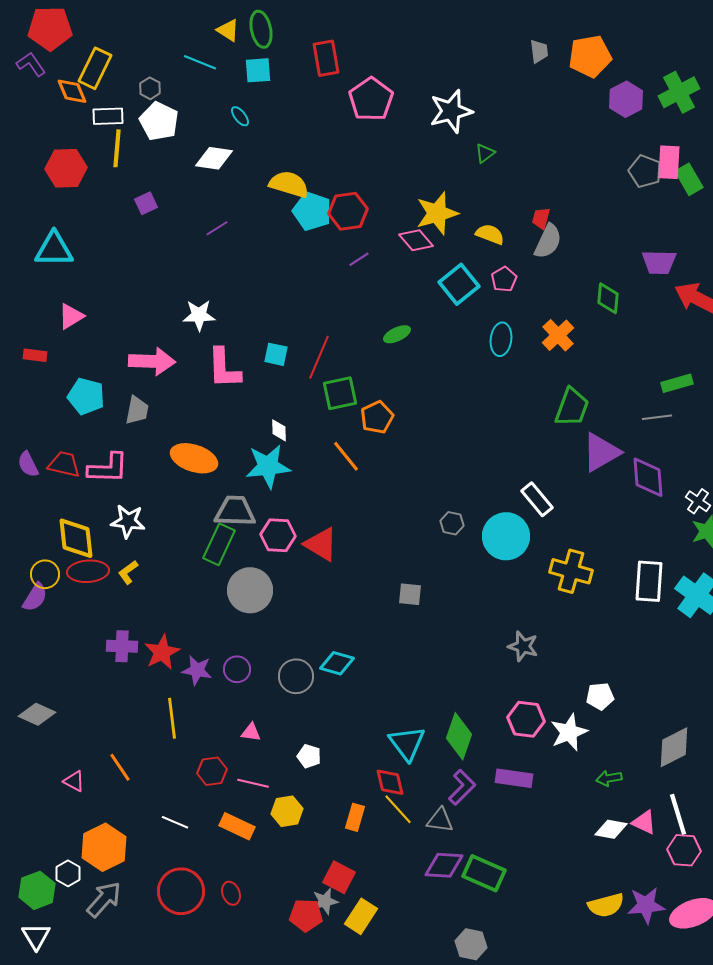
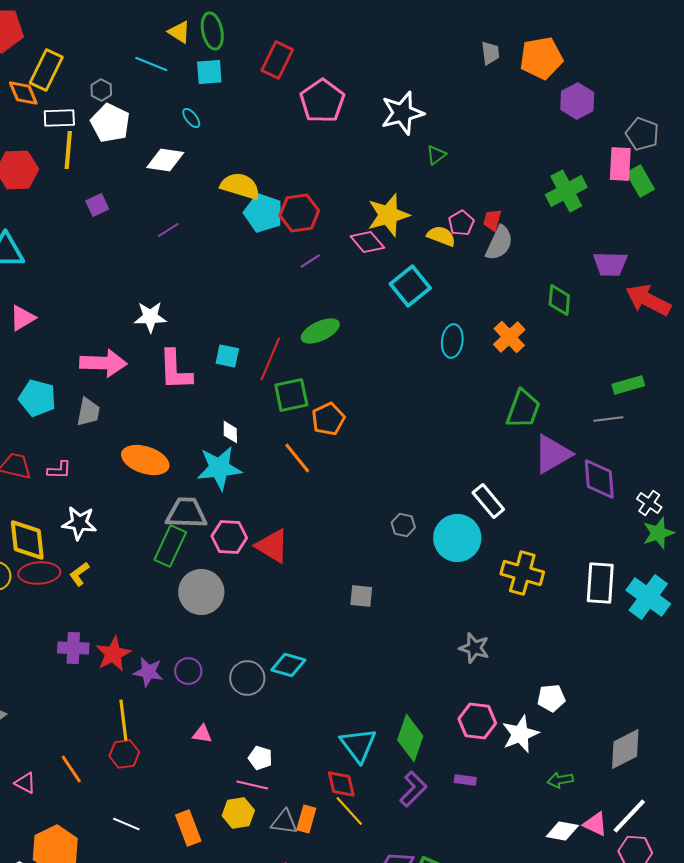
red rectangle: (326, 58) -> (277, 60), turned 36
green cross: (679, 92) -> (566, 191), moved
gray pentagon: (645, 171) -> (642, 134), moved
pink pentagon: (504, 279) -> (461, 223), moved
green ellipse: (397, 334) -> (320, 331), moved, size x1.4
pink L-shape: (108, 468) -> (59, 470), size x0.6
red hexagon: (212, 771) -> (124, 754), moved
purple rectangle: (514, 778) -> (465, 780), size x0.6
pink line: (253, 783) -> (252, 785), moved
white line: (678, 814) -> (629, 816), turned 60
gray triangle: (440, 820) -> (284, 822), moved
orange rectangle: (237, 826) -> (188, 828), turned 44

